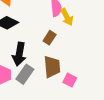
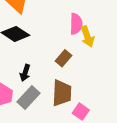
black arrow: (19, 54) -> (25, 73), size x0.6

